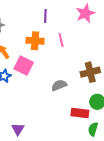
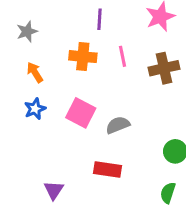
pink square: (24, 66) -> (81, 113), moved
brown cross: (90, 72) -> (164, 68), moved
red rectangle: (80, 113) -> (108, 170), moved

